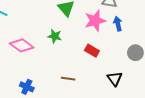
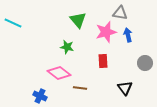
pink diamond: (22, 45) -> (59, 73), moved
red rectangle: (92, 51) -> (103, 61), turned 56

